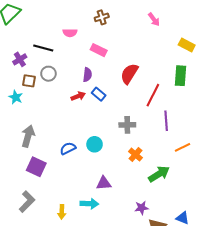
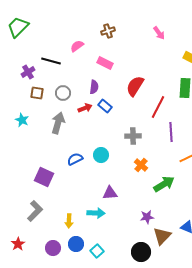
pink semicircle: (70, 33) -> (77, 46), turned 144
gray circle: (48, 74) -> (63, 93), moved
cyan star: (16, 97) -> (22, 120), moved
gray arrow: (28, 136) -> (58, 123), moved

